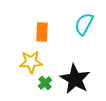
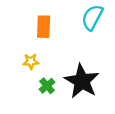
yellow star: (31, 62) -> (31, 61), size x0.6

